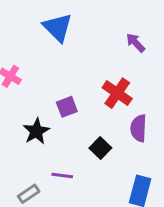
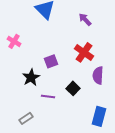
purple arrow: (135, 43) -> (85, 19), moved
purple line: (62, 175) -> (48, 96), moved

